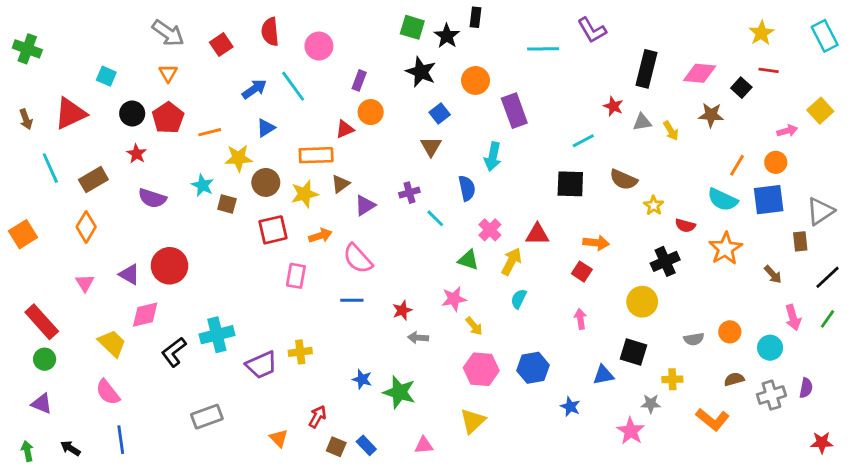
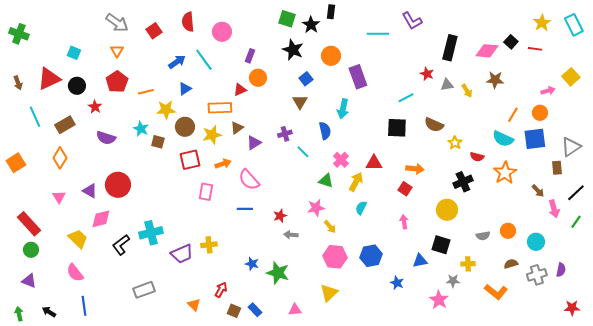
yellow star: (761, 33) -> (542, 23), moved
black square: (741, 88) -> (511, 42), moved
black circle: (132, 113) -> (77, 86), moved
pink arrow: (793, 317) -> (554, 209), moved

